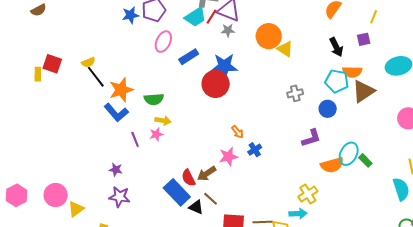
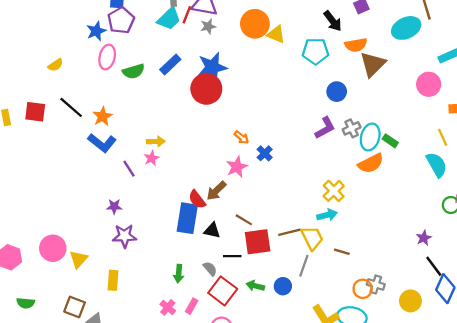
pink ellipse: (163, 42) -> (107, 57), moved
yellow semicircle: (88, 62) -> (55, 65), moved
red square: (52, 64) -> (35, 112), moved
cyan pentagon: (337, 81) -> (315, 51), moved
orange star: (121, 90) -> (103, 116), size x0.7
gray cross: (295, 93) -> (352, 128), moved
green semicircle: (154, 99) -> (133, 71), moved
orange semicircle: (332, 165) -> (371, 163), moved
blue rectangle: (177, 192) -> (187, 218), turned 64
brown line: (211, 199) -> (244, 220), moved

